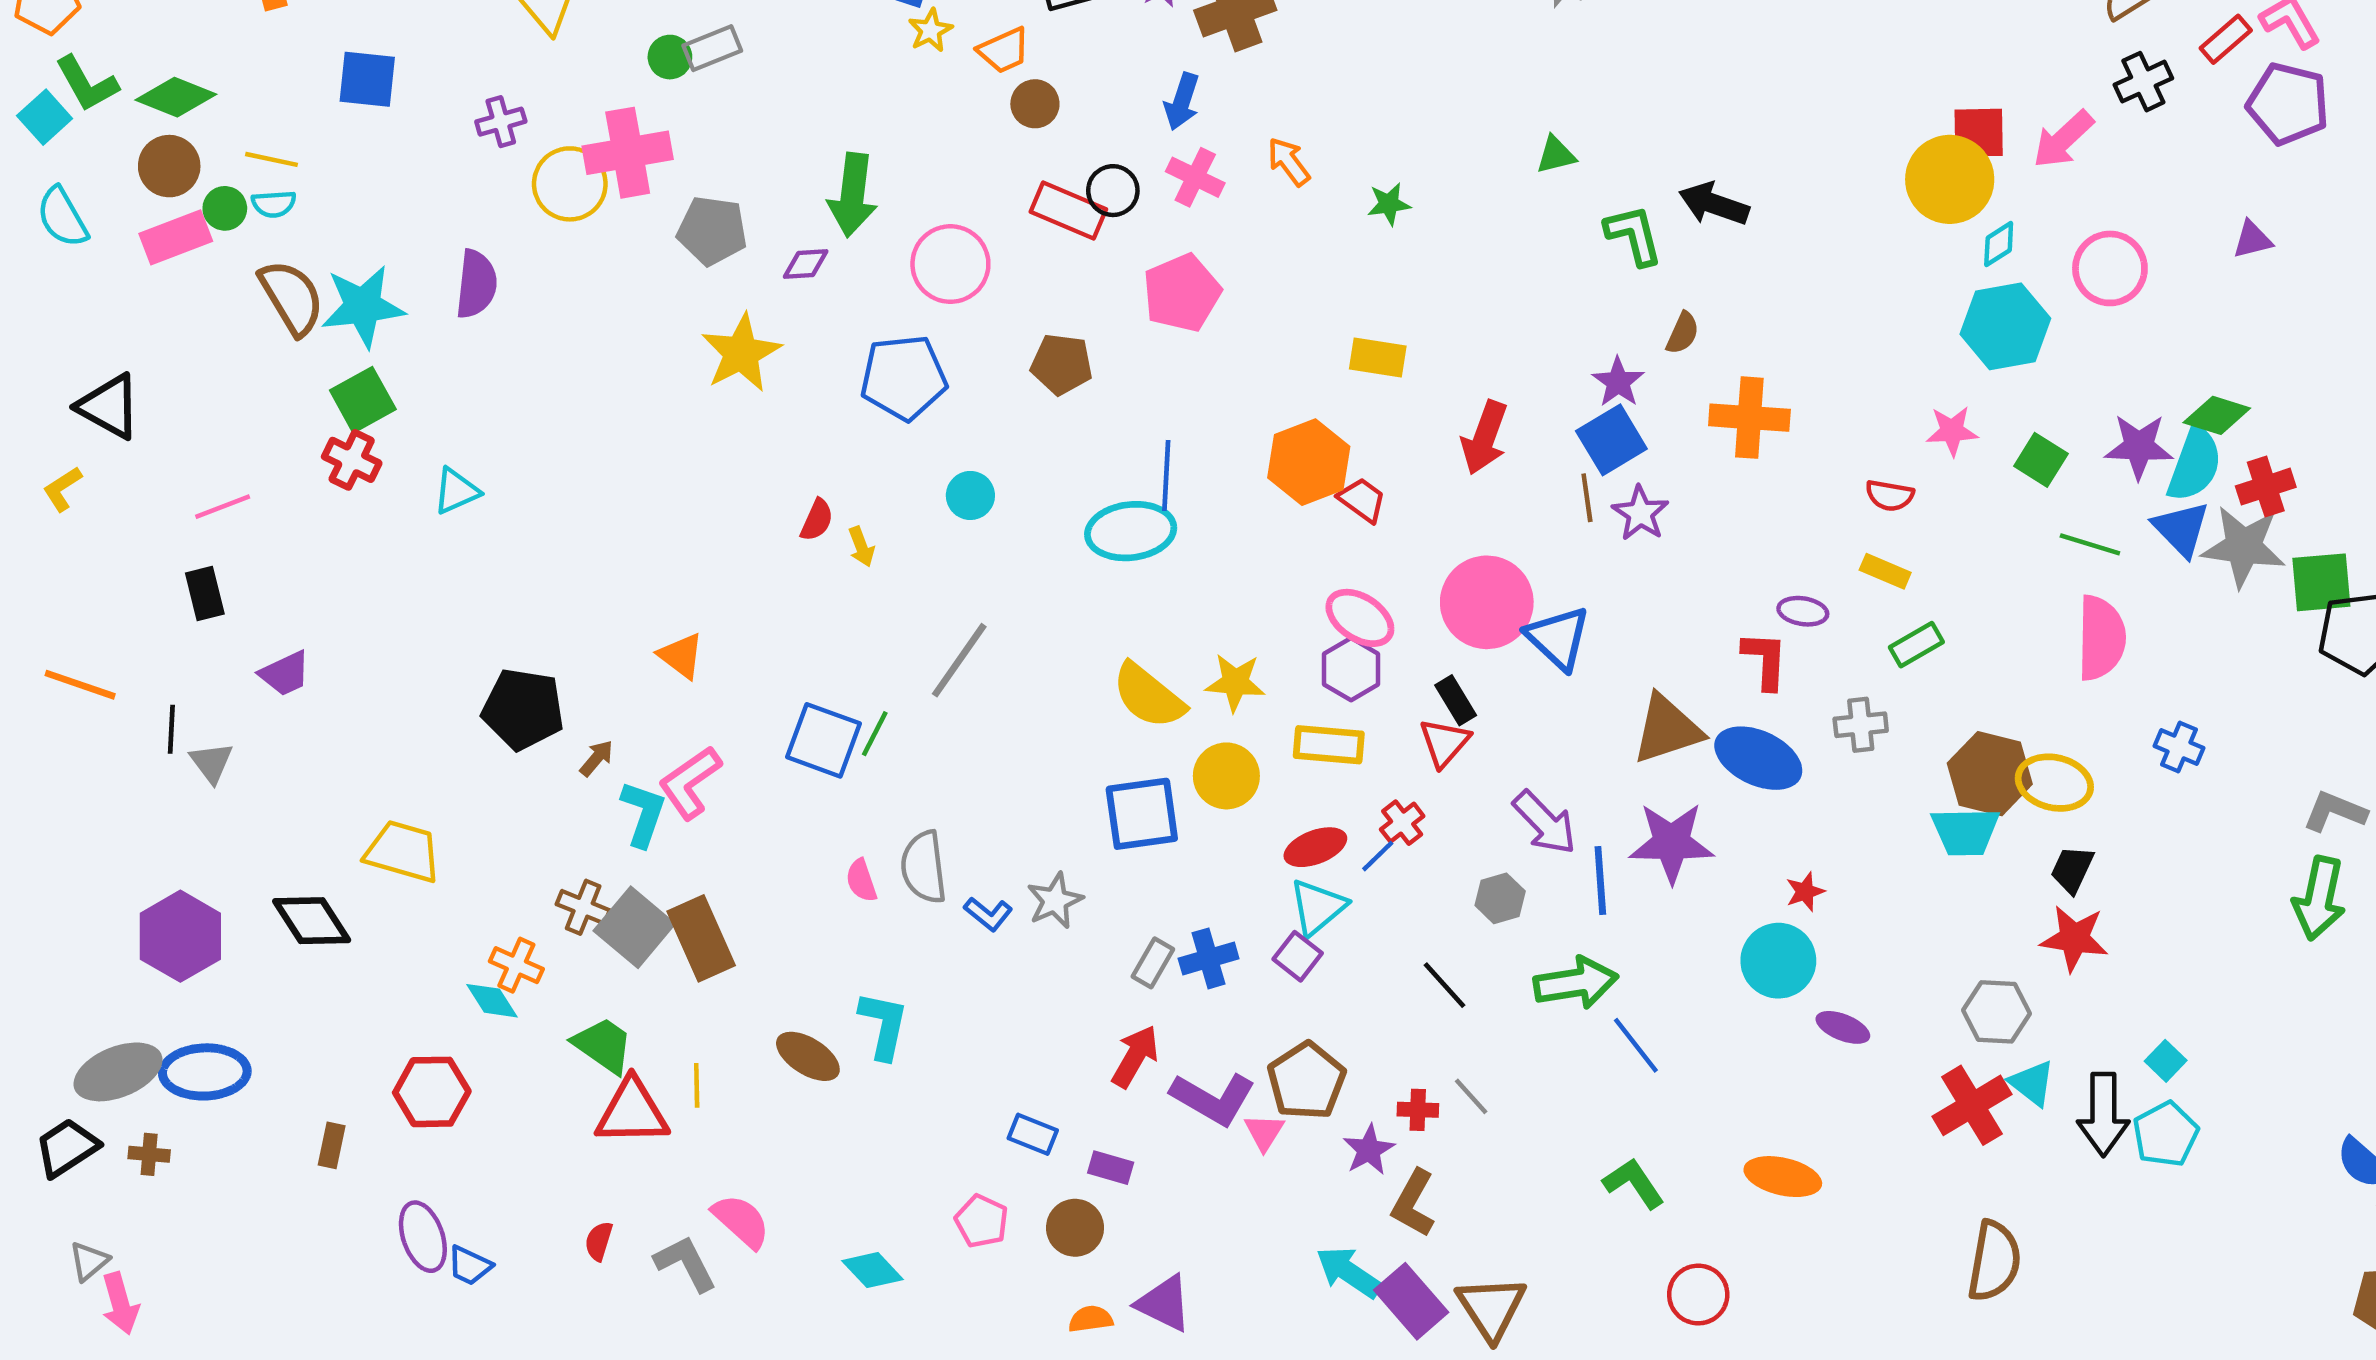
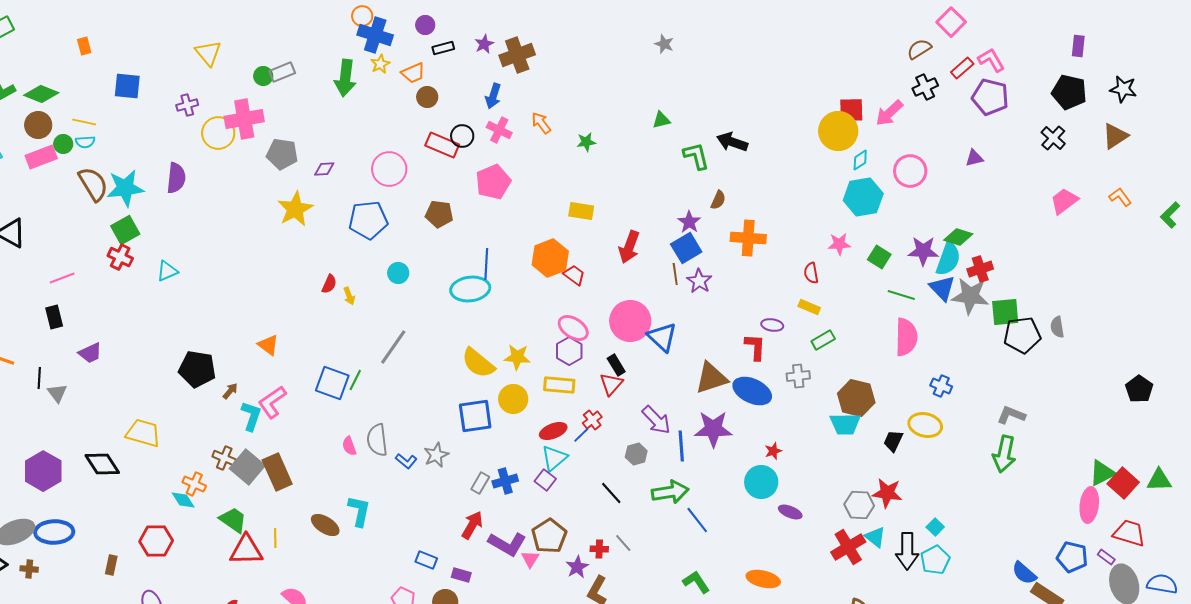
green arrow: (852, 195) -> (345, 78), moved
red semicircle: (1890, 495) -> (811, 273), turned 70
yellow ellipse: (2054, 783) -> (925, 425), moved
red star: (2074, 938) -> (887, 493), moved

